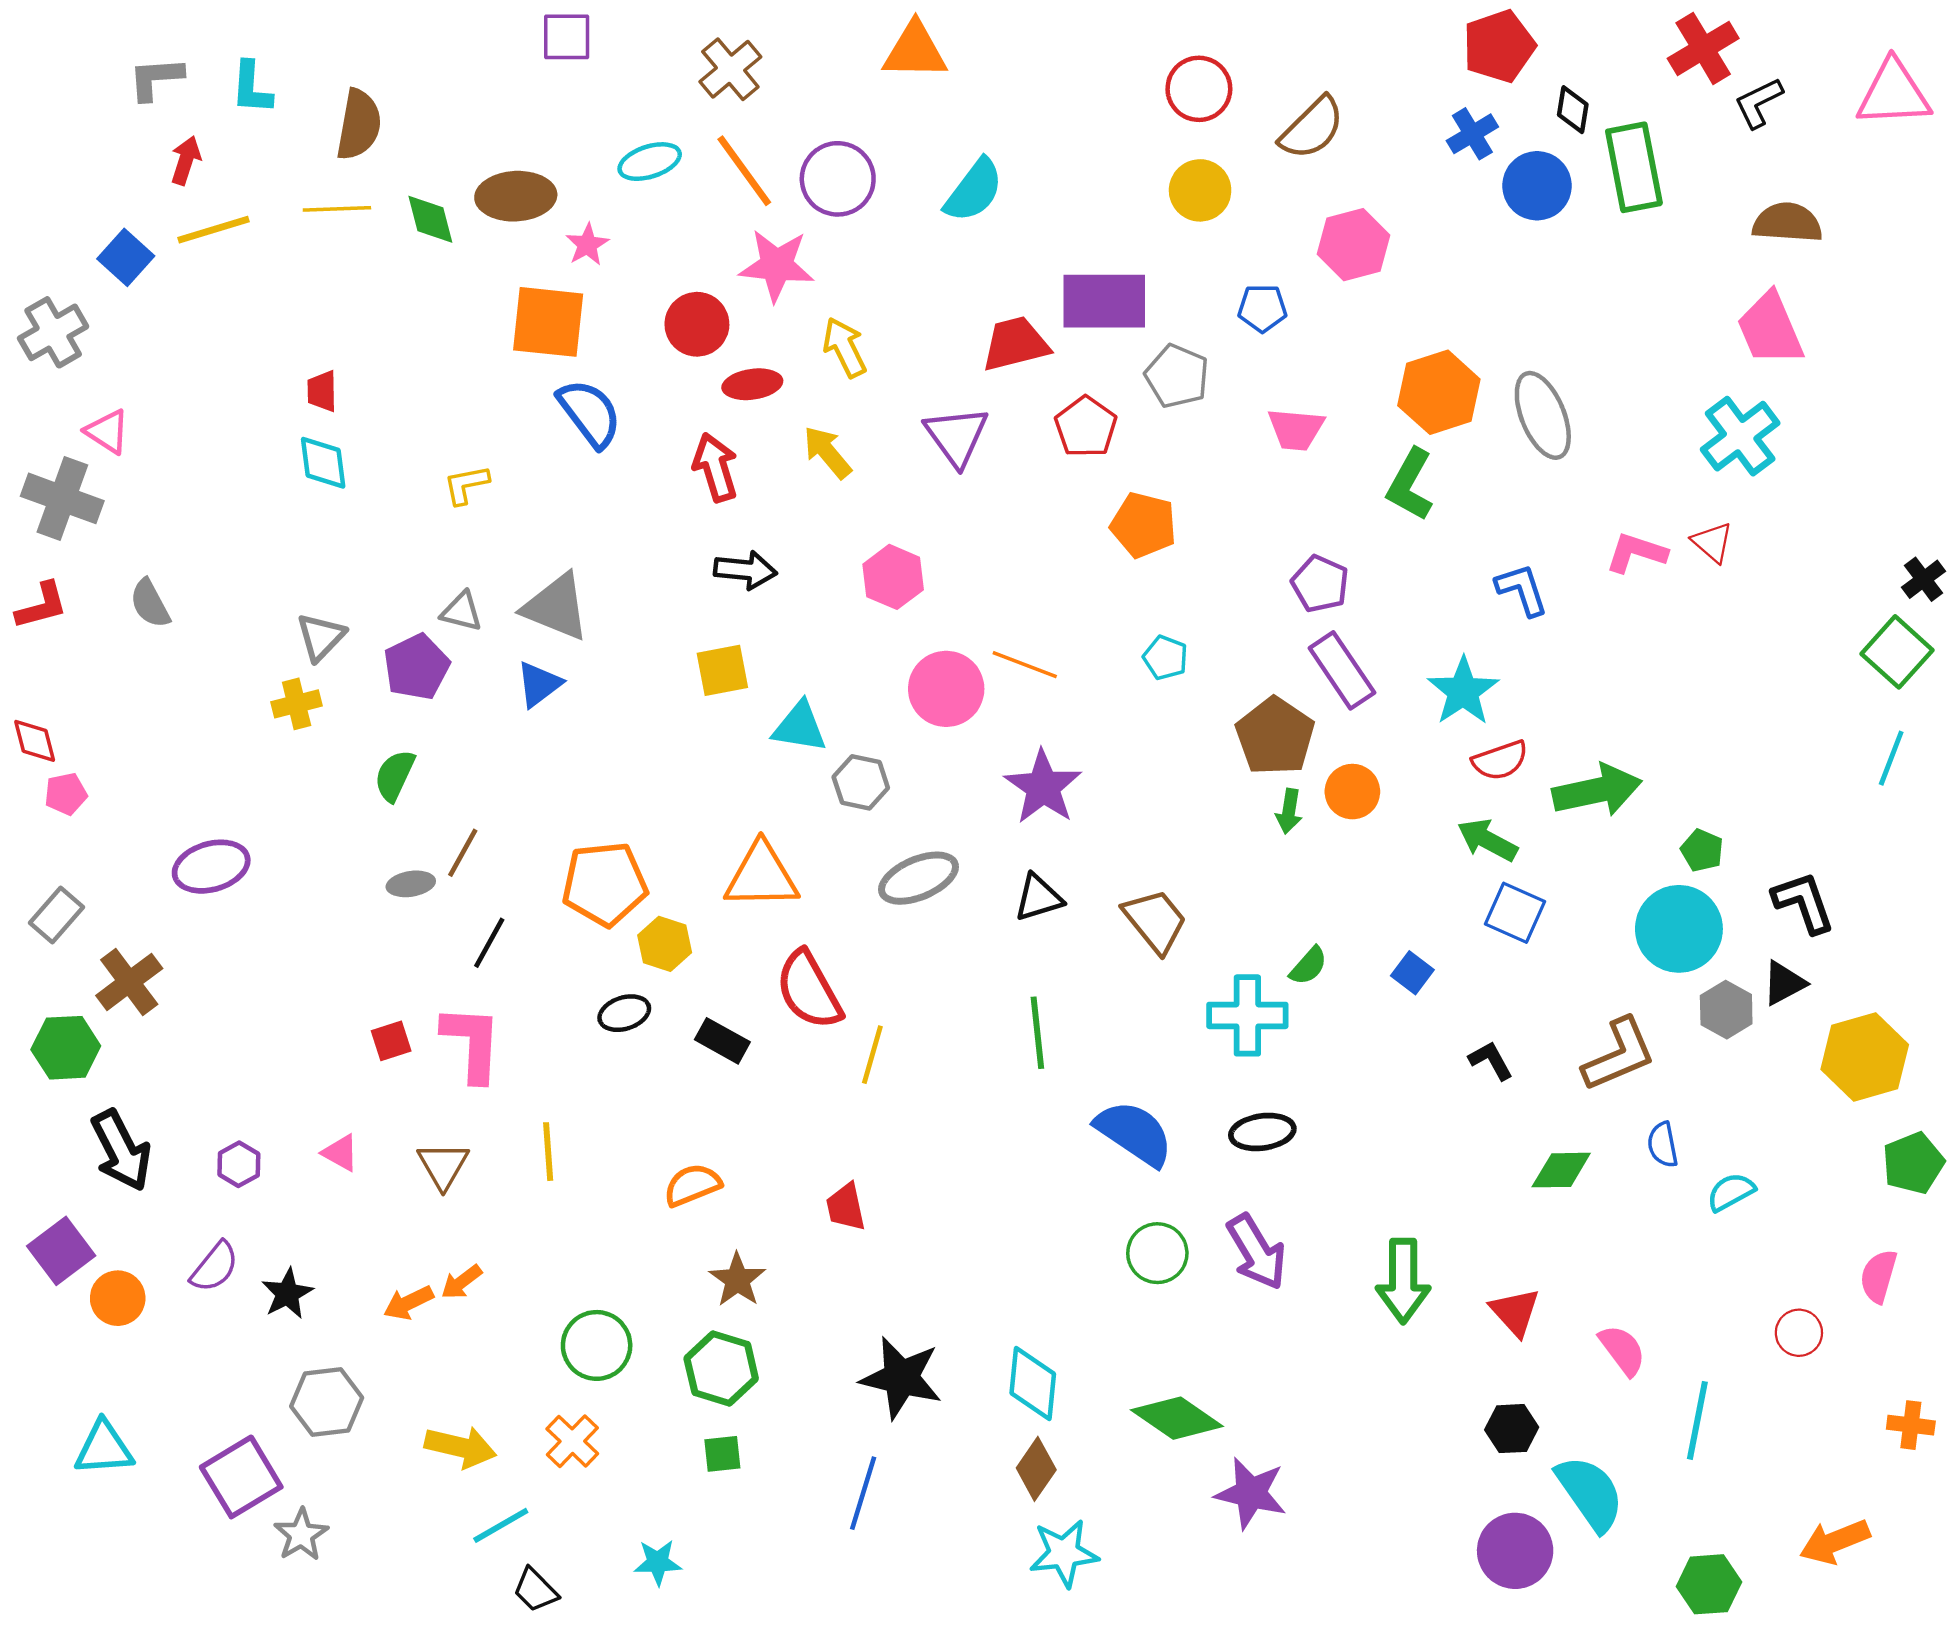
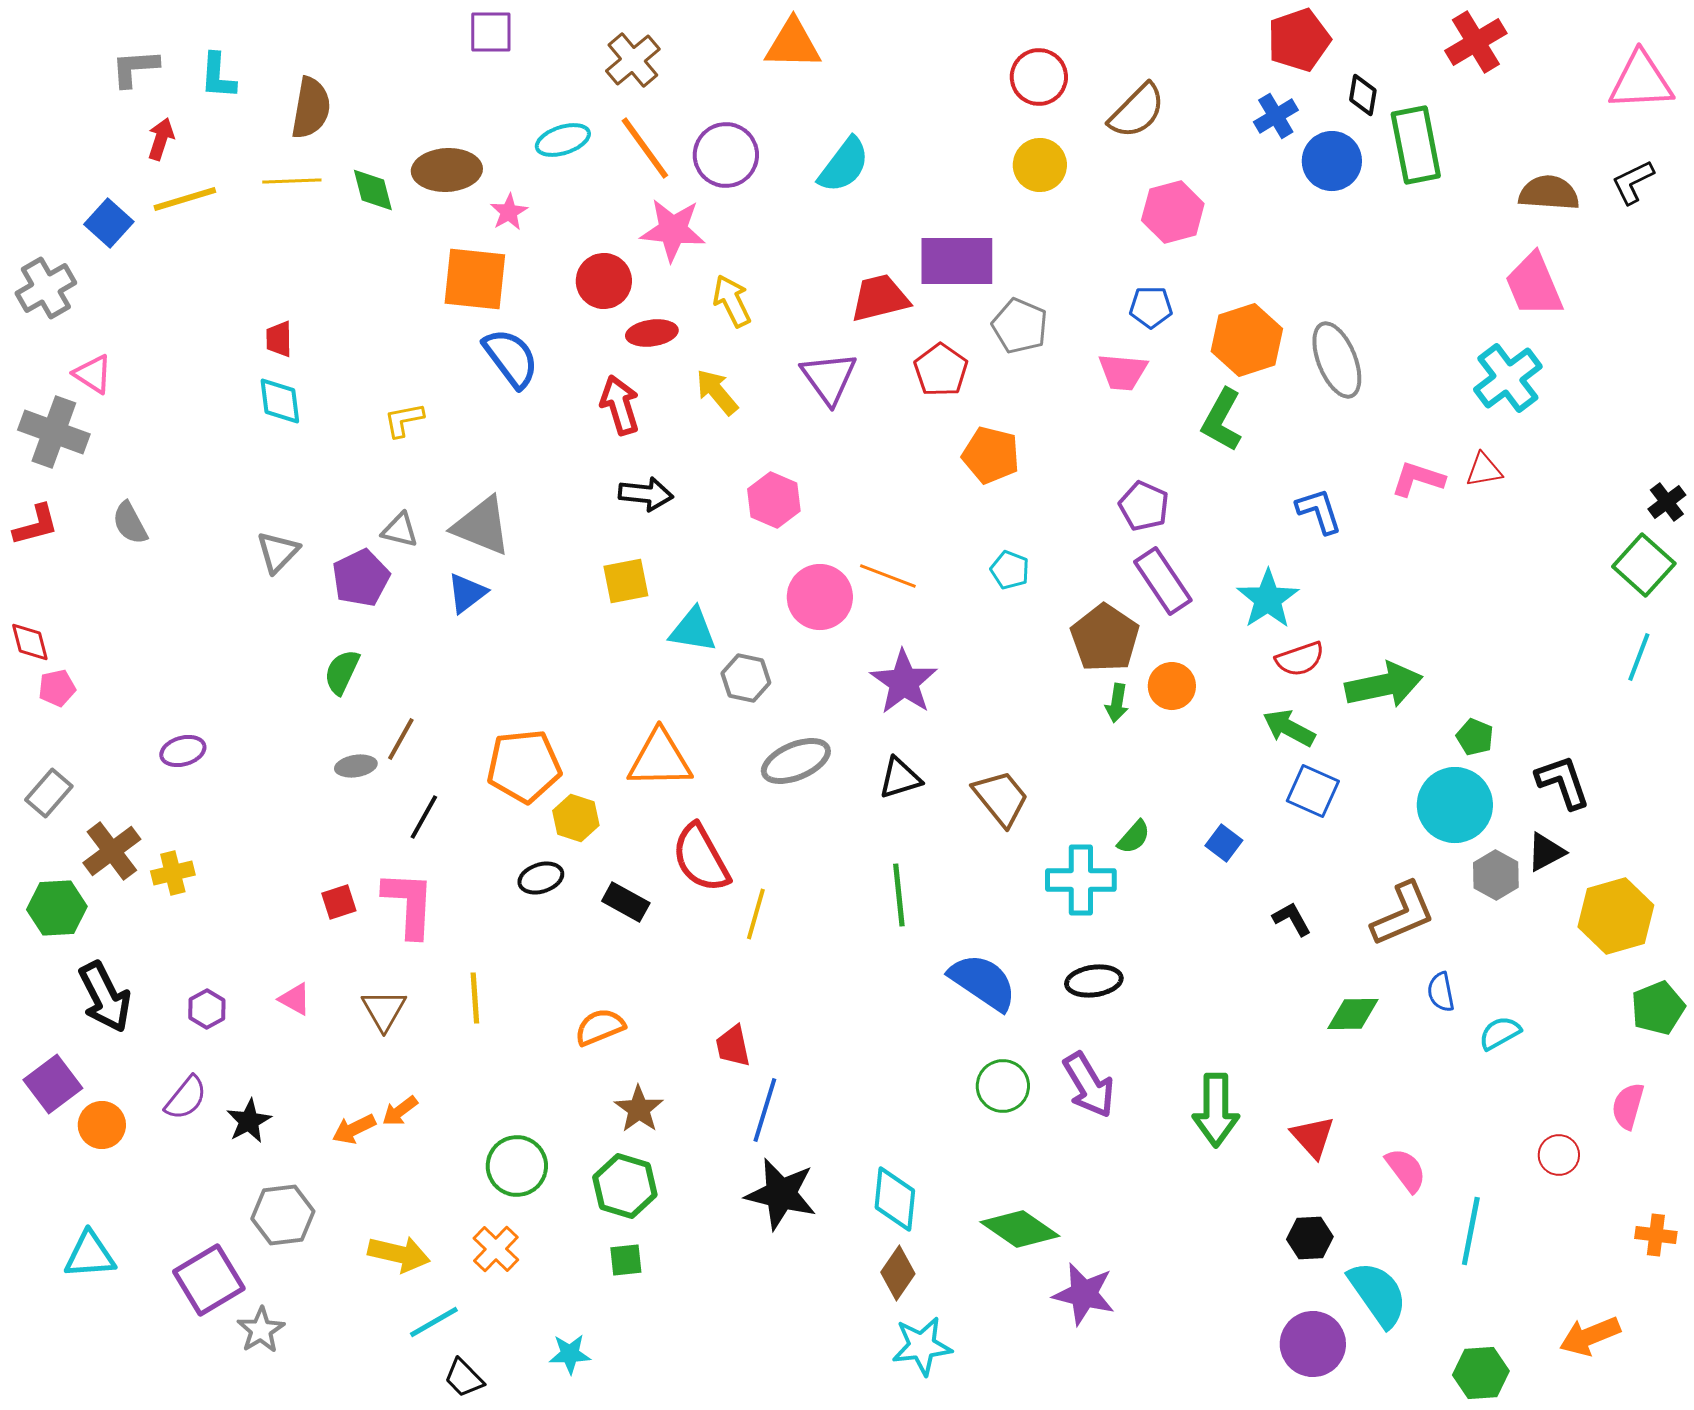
black L-shape: (1759, 103) -> (1633, 182), moved
blue pentagon: (1262, 308) -> (1151, 307), moved
red triangle: (1712, 542) -> (1484, 470), turned -51
yellow cross: (297, 704) -> (173, 873), moved
purple ellipse: (211, 867) -> (183, 751), size x0.7
blue line: (863, 1493) -> (765, 1110), moved

